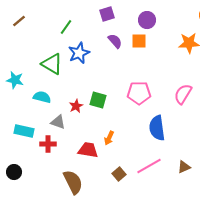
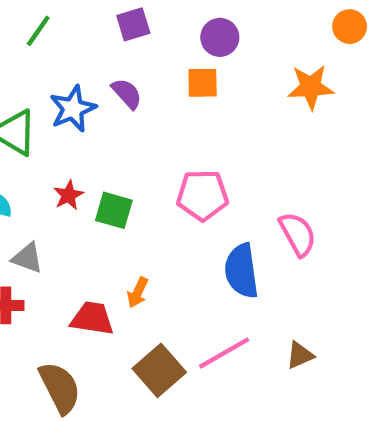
green line: (66, 27) -> (38, 31), moved
purple semicircle: (115, 41) -> (127, 94), moved
pink semicircle: (183, 94) -> (298, 234), moved, turned 120
red star: (76, 106) -> (68, 195), moved
brown square: (119, 174) -> (159, 370), size x1.6

